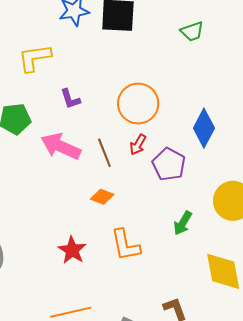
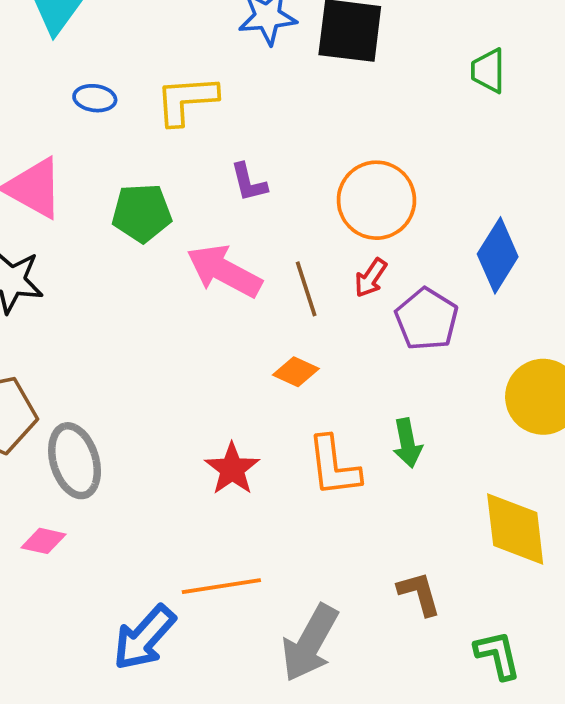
green trapezoid: (192, 31) -> (488, 71), turned 105
green arrow: (183, 223) -> (407, 443), moved, turned -45

